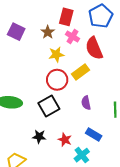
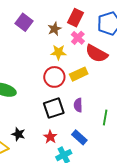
red semicircle: (94, 48) -> (97, 54), turned -50
black square: (49, 106) -> (54, 108), moved
black star: (39, 136) -> (18, 134), moved

